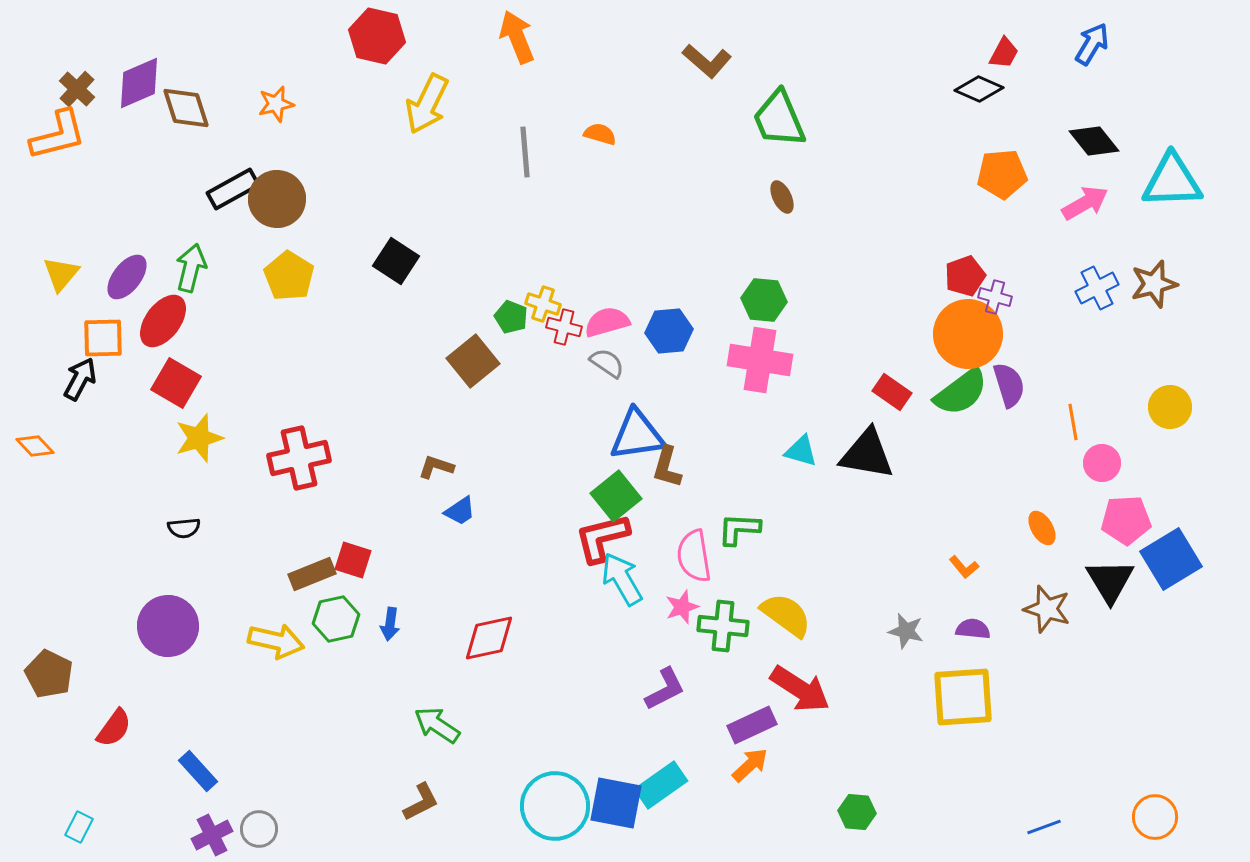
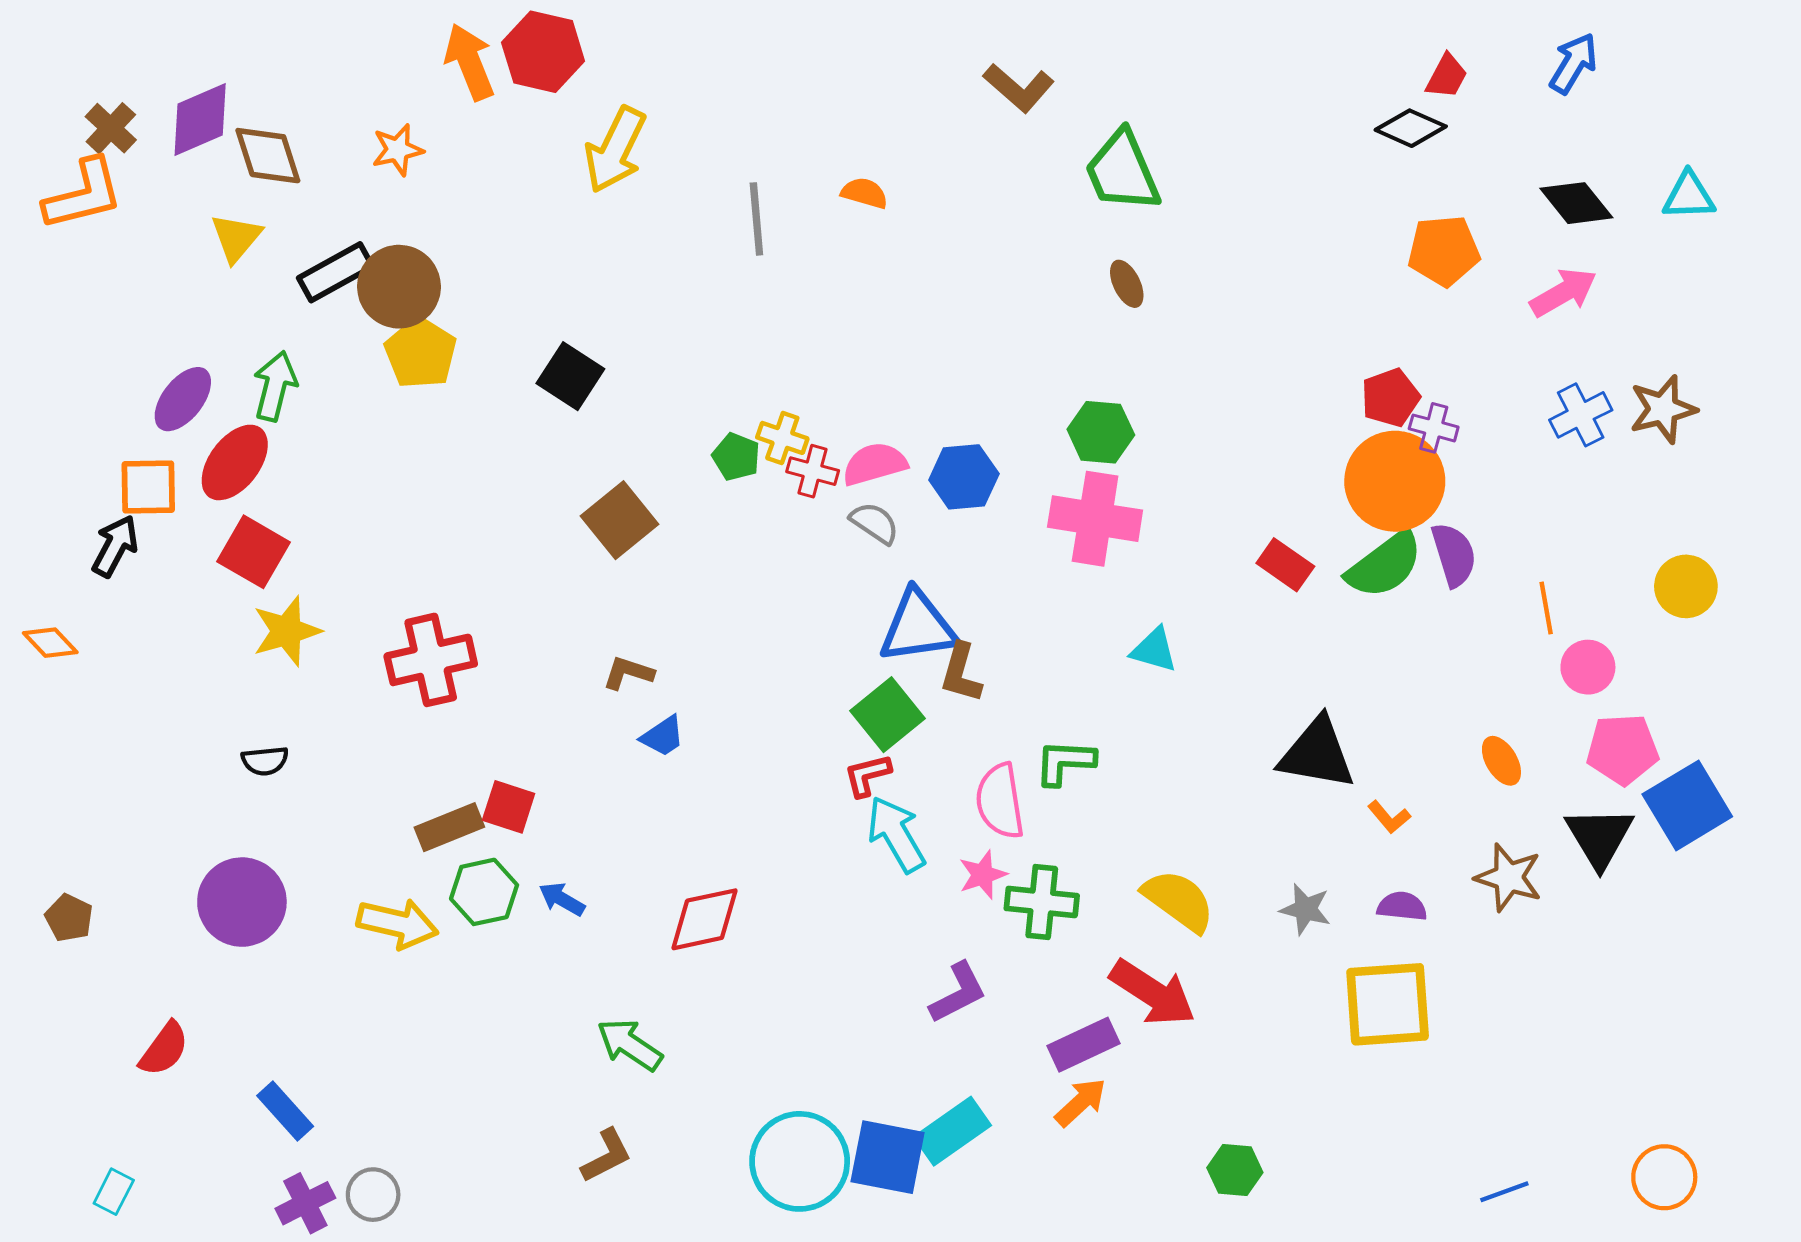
orange arrow: (517, 37) -> (470, 62), moved
cyan triangle: (1172, 181) -> (1689, 196), moved, size x0.6
yellow triangle: (61, 274) -> (236, 238), moved
yellow pentagon: (289, 276) -> (421, 353), moved
brown square: (473, 361) -> (619, 520), moved
black triangle: (867, 454) -> (1317, 754), moved
red L-shape: (602, 538) -> (867, 775), size x0.6
yellow semicircle: (786, 615) -> (1179, 901), moved
blue arrow: (390, 624) -> (562, 899), turned 112
brown pentagon: (49, 674) -> (69, 918), moved, size x0.7

